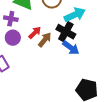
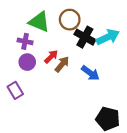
cyan arrow: (75, 15) -> (108, 37), moved
black cross: (66, 32) -> (85, 37), moved

